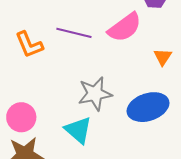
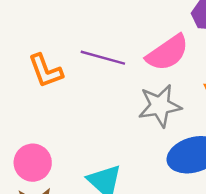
gray star: (95, 94) -> (160, 106), moved

